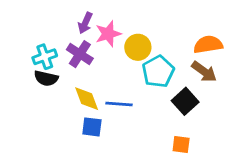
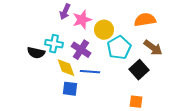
orange semicircle: (208, 45) -> (145, 20), moved
purple cross: (80, 54) -> (81, 50), moved
cyan cross: (45, 57) -> (54, 44), moved, turned 30

